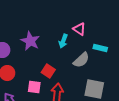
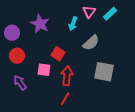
pink triangle: (79, 29) -> (89, 12), turned 32
cyan rectangle: (100, 48) -> (110, 14), moved, turned -56

